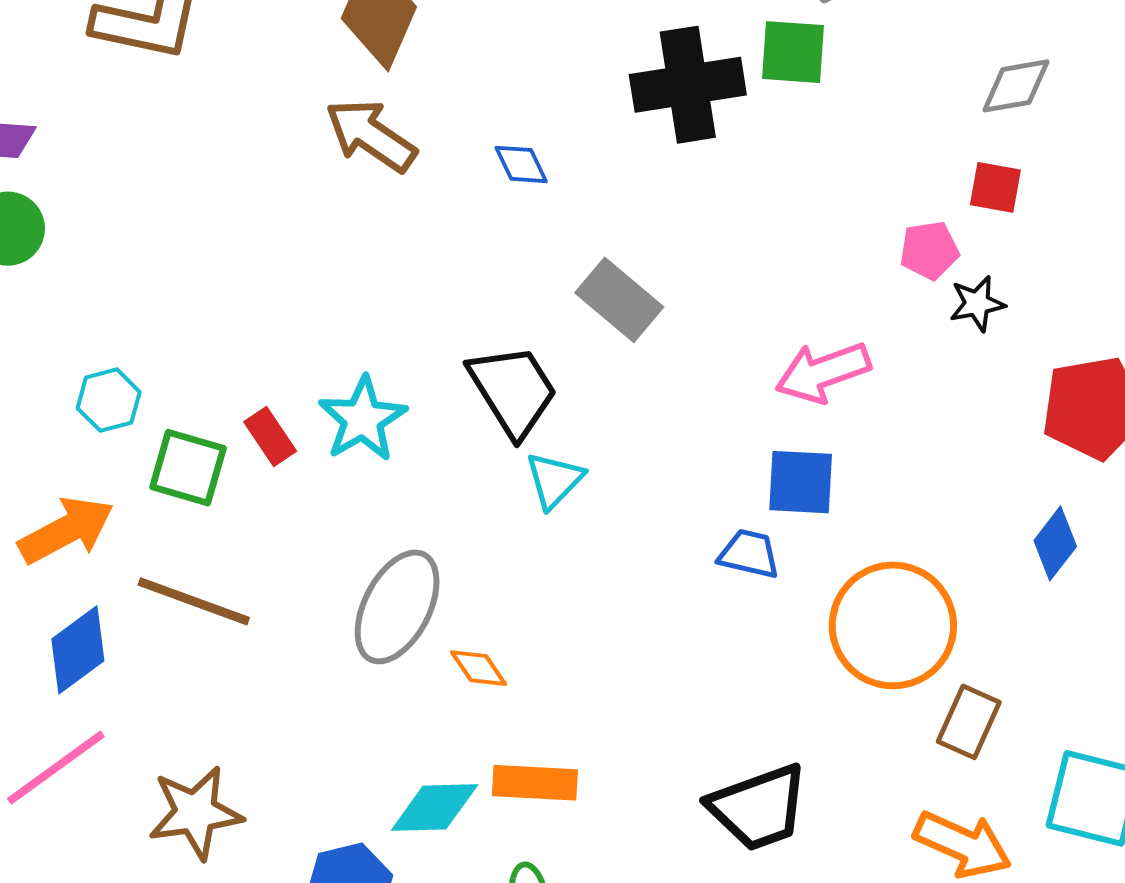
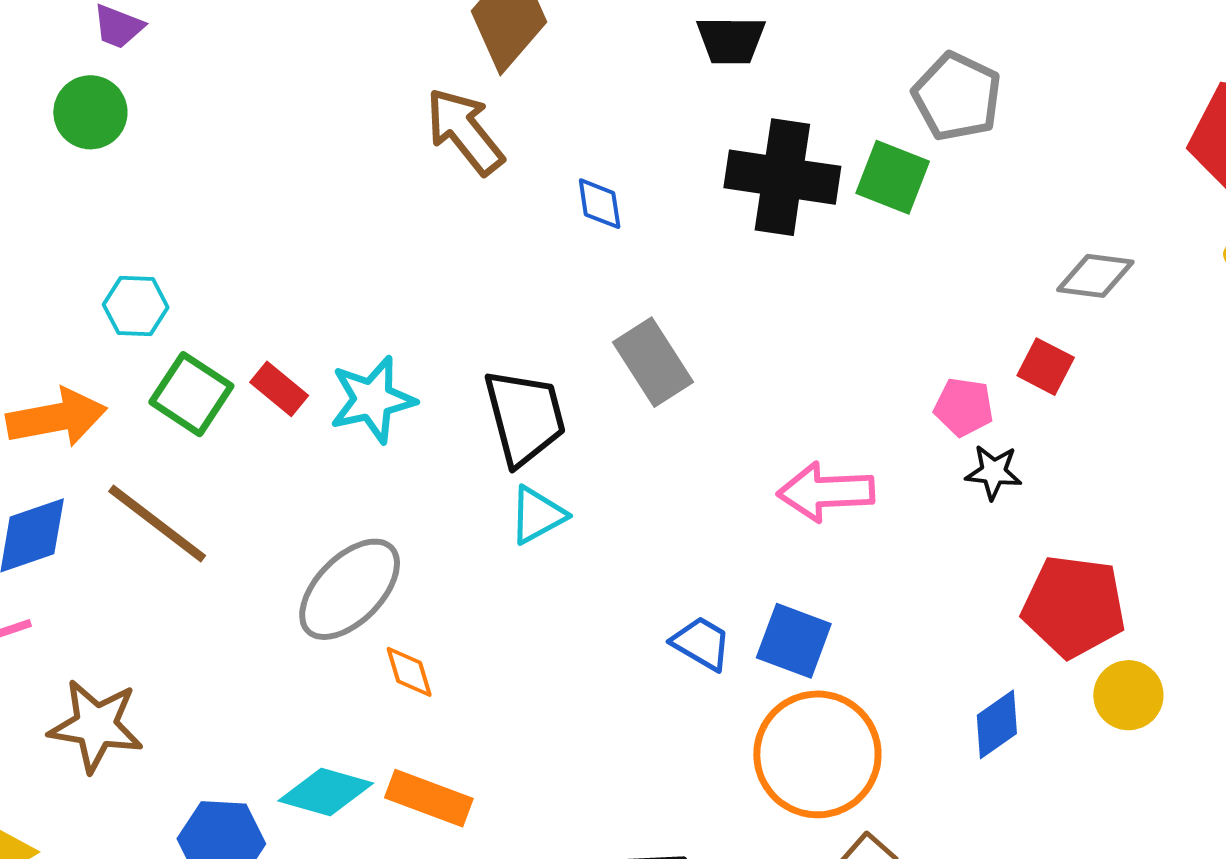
red rectangle: (270, 437) -> (279, 389), turned -34
blue square: (801, 482) -> (794, 641), moved

